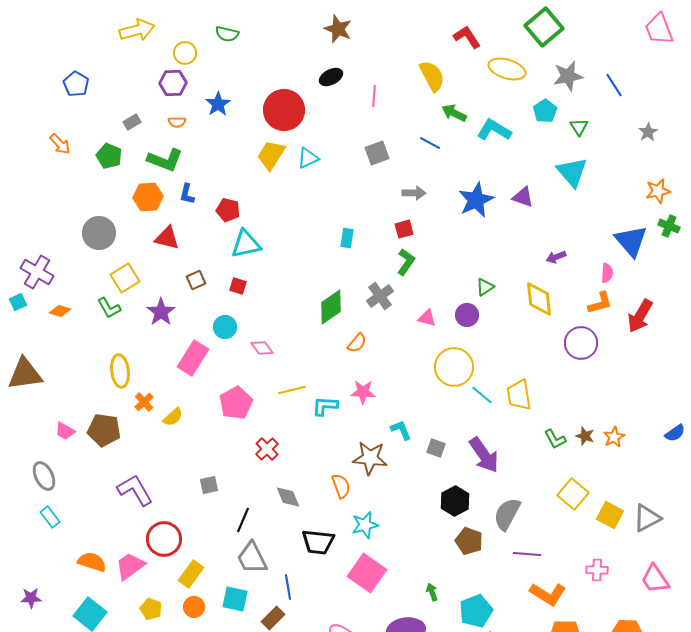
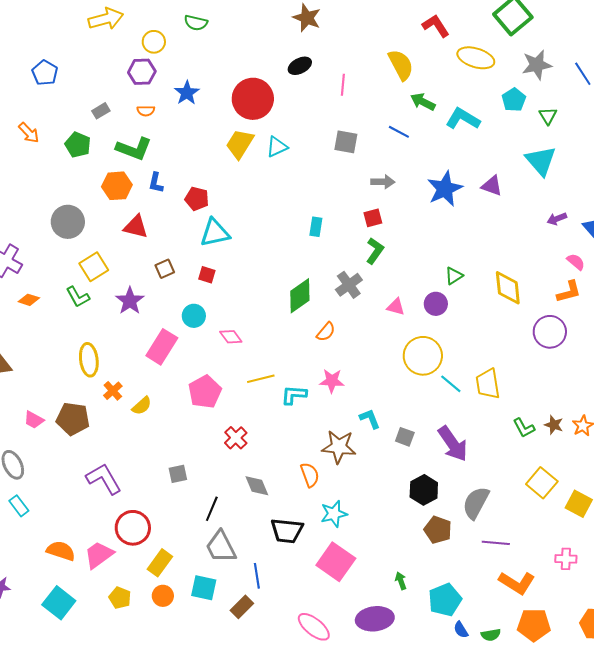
gray square: (377, 153) -> (346, 142), turned 30
purple arrow: (556, 257) -> (557, 219), moved
pink semicircle: (607, 273) -> (576, 262), turned -54

